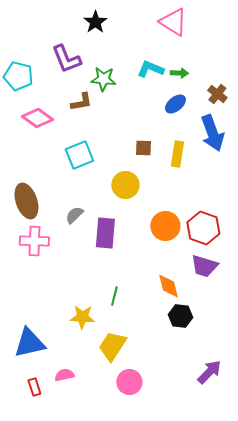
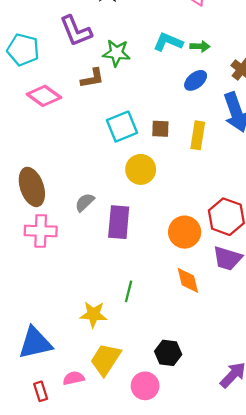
cyan square: (79, 155) -> (122, 127), moved
orange circle: (165, 226) -> (185, 232), moved
black hexagon: (180, 316) -> (168, 353), moved
yellow trapezoid: (112, 346) -> (105, 359), moved

